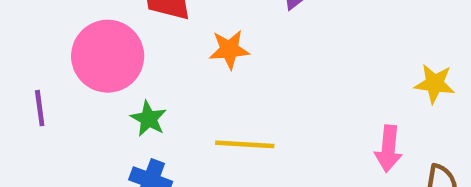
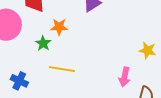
green star: (149, 119) -> (43, 43), moved

